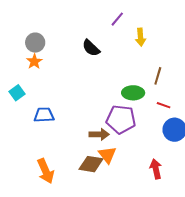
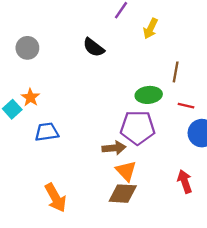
yellow arrow: (141, 37) -> (150, 29), turned 36
orange star: (34, 61) -> (30, 97), moved
brown diamond: (91, 164) -> (123, 194), moved

